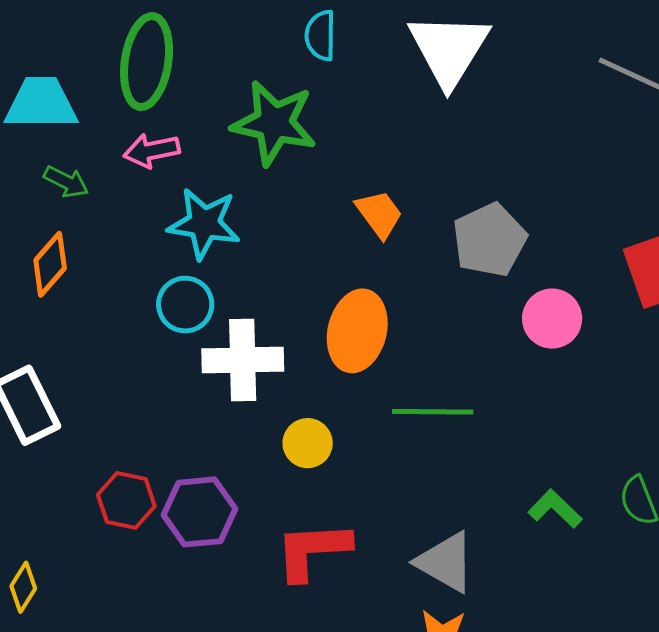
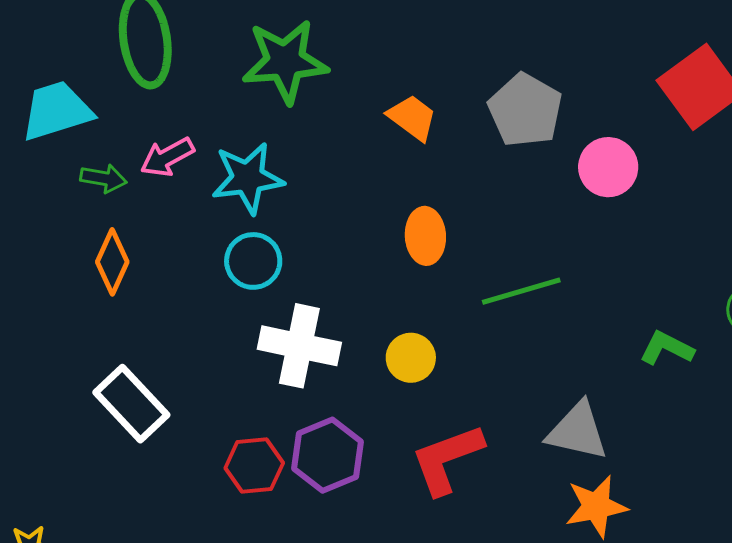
pink arrow: (152, 151) -> (167, 157), moved
orange ellipse: (357, 331) -> (425, 236), size x0.7
white cross: (243, 360) -> (299, 346), moved, turned 30

